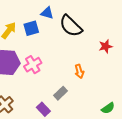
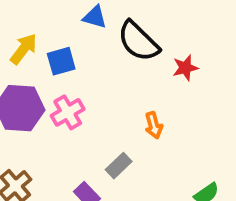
blue square: (31, 28) -> (61, 61), moved
red star: (106, 46) -> (185, 68), moved

